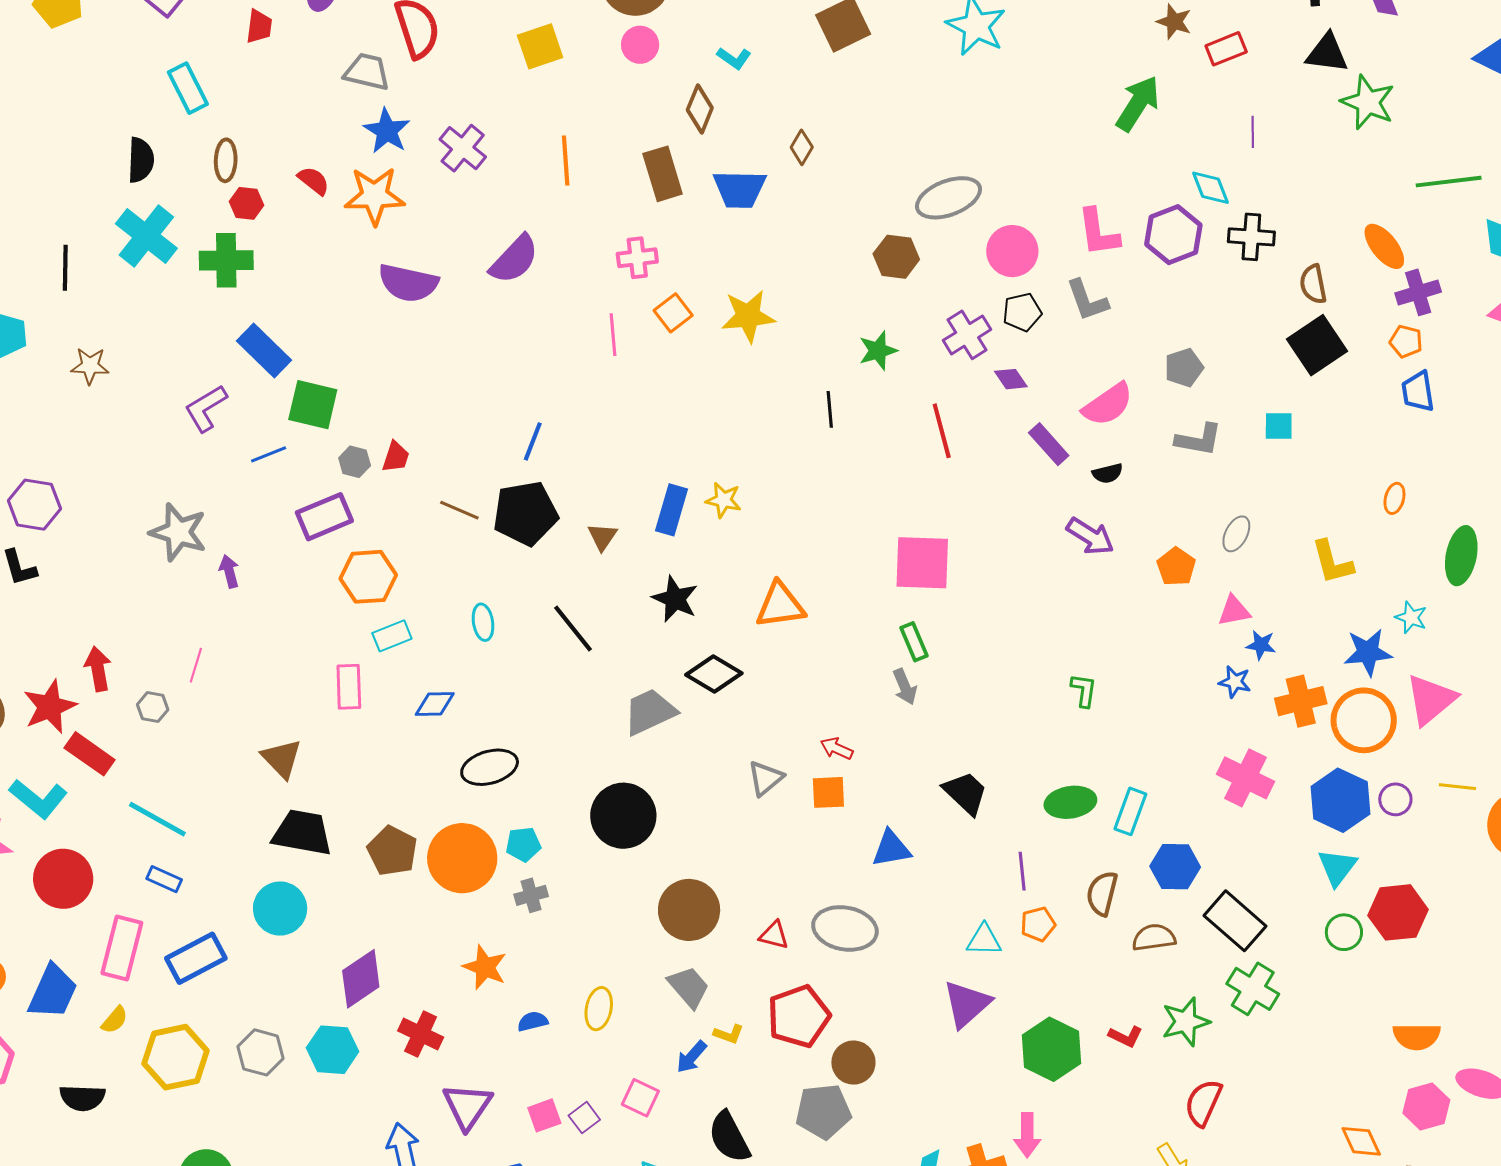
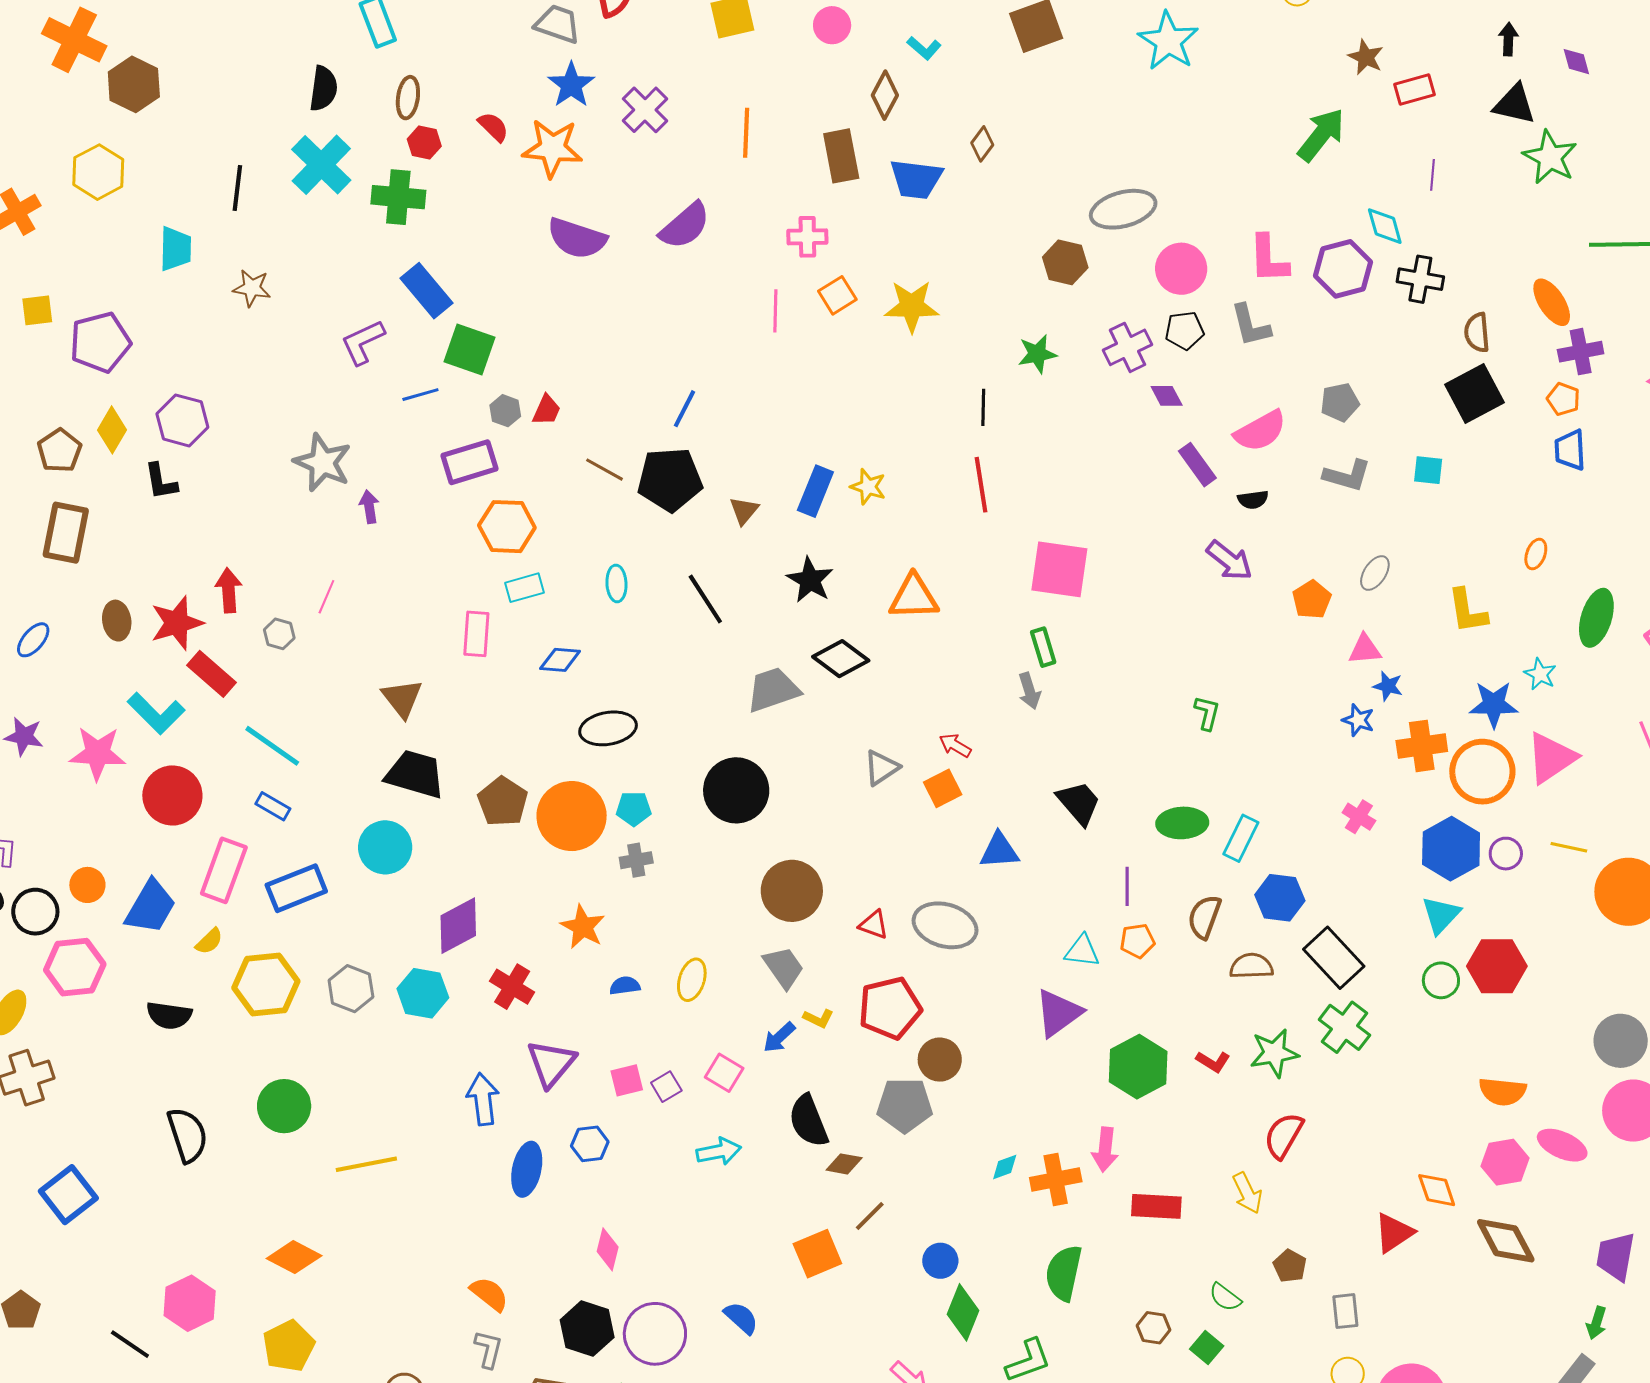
red line: (942, 431) -> (981, 485), moved
pink cross: (1245, 778) -> (1359, 817), size x0.6
orange square: (828, 792) -> (943, 788), turned -30

